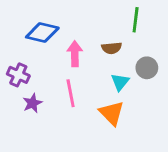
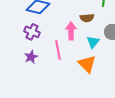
pink arrow: (75, 54) -> (71, 31), moved
purple cross: (18, 75) -> (32, 32), moved

